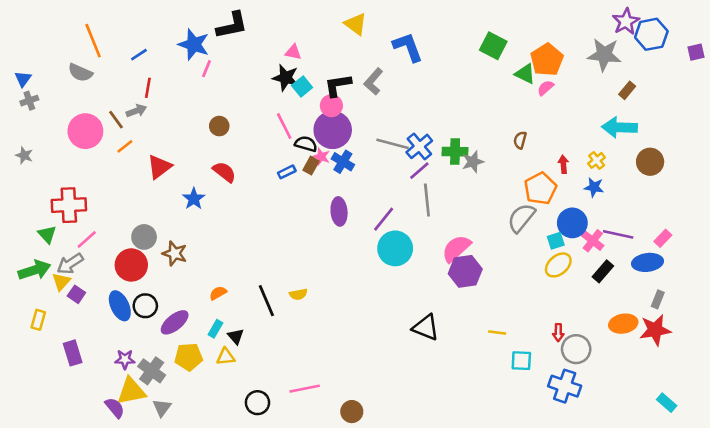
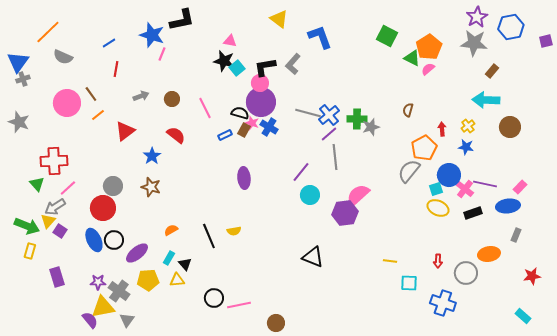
purple star: (626, 22) -> (477, 17), moved
orange line: (93, 41) -> (48, 32), moved, turned 68
blue triangle: (23, 79) -> (18, 62), size x1.6
gray arrow: (136, 111) -> (141, 96), moved
pink line: (284, 126) -> (205, 108), moved
gray star: (24, 155) -> (19, 122), size x1.5
purple ellipse: (339, 211) -> (244, 178), moved
cyan circle: (395, 248) -> (310, 195), size x0.7
brown star: (175, 254) -> (151, 187), moved
yellow ellipse: (558, 265) -> (438, 208), turned 65
green arrow: (34, 270) -> (27, 226), moved, turned 40
purple hexagon: (465, 271) -> (345, 213), moved
black rectangle: (603, 271) -> (473, 213), turned 30
black triangle: (426, 327) -> (313, 257), moved
red star: (655, 330) -> (532, 276), moved, size x0.7
gray circle: (576, 349) -> (466, 273), moved
black circle: (257, 403) -> (214, 298), moved

